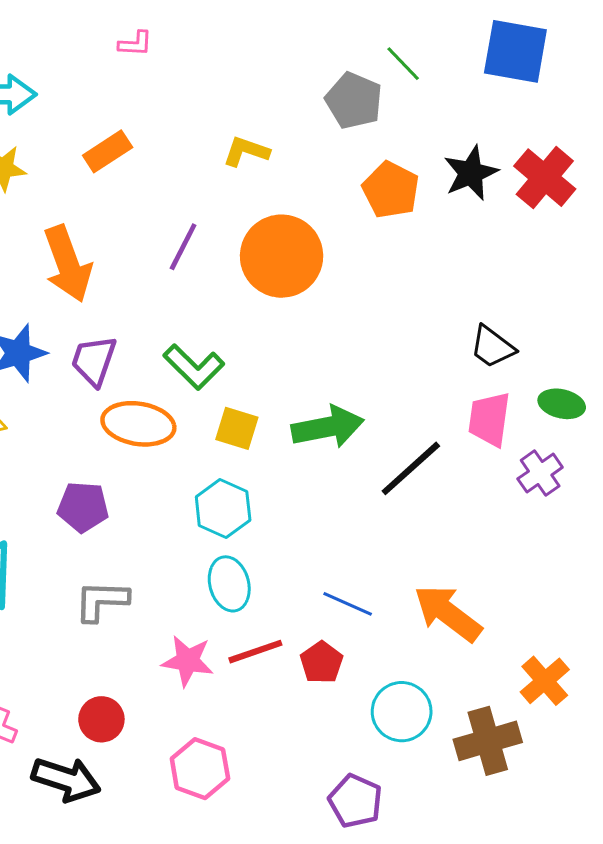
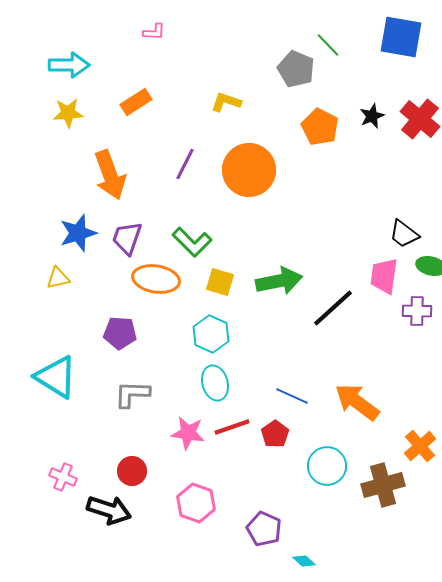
black star: (471, 173) -> (372, 116), size x0.7
black trapezoid: (492, 347) -> (404, 234), moved
purple cross: (540, 473) -> (417, 311), turned 36
purple pentagon: (355, 801) -> (264, 529), moved

